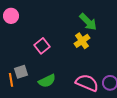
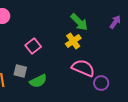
gray square: (21, 72) -> (20, 71), moved, turned 32
pink semicircle: (87, 83) -> (83, 68), moved

